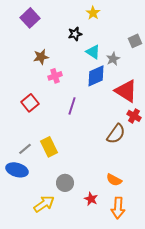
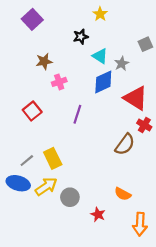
yellow arrow: (44, 204) -> (46, 186), moved
orange arrow: (118, 208) -> (140, 224), moved

